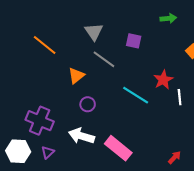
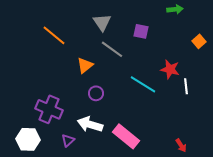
red star: (163, 80) -> (170, 69), turned -30
purple triangle: (48, 152) -> (68, 140), moved
red arrow: (174, 157) -> (181, 145), turned 104

